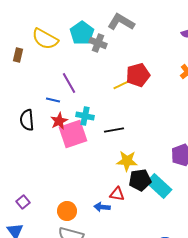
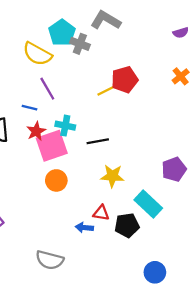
yellow semicircle: (45, 39) -> (37, 54), moved
black pentagon: (140, 180) -> (127, 225), moved
orange circle: (67, 211) -> (56, 180), moved

